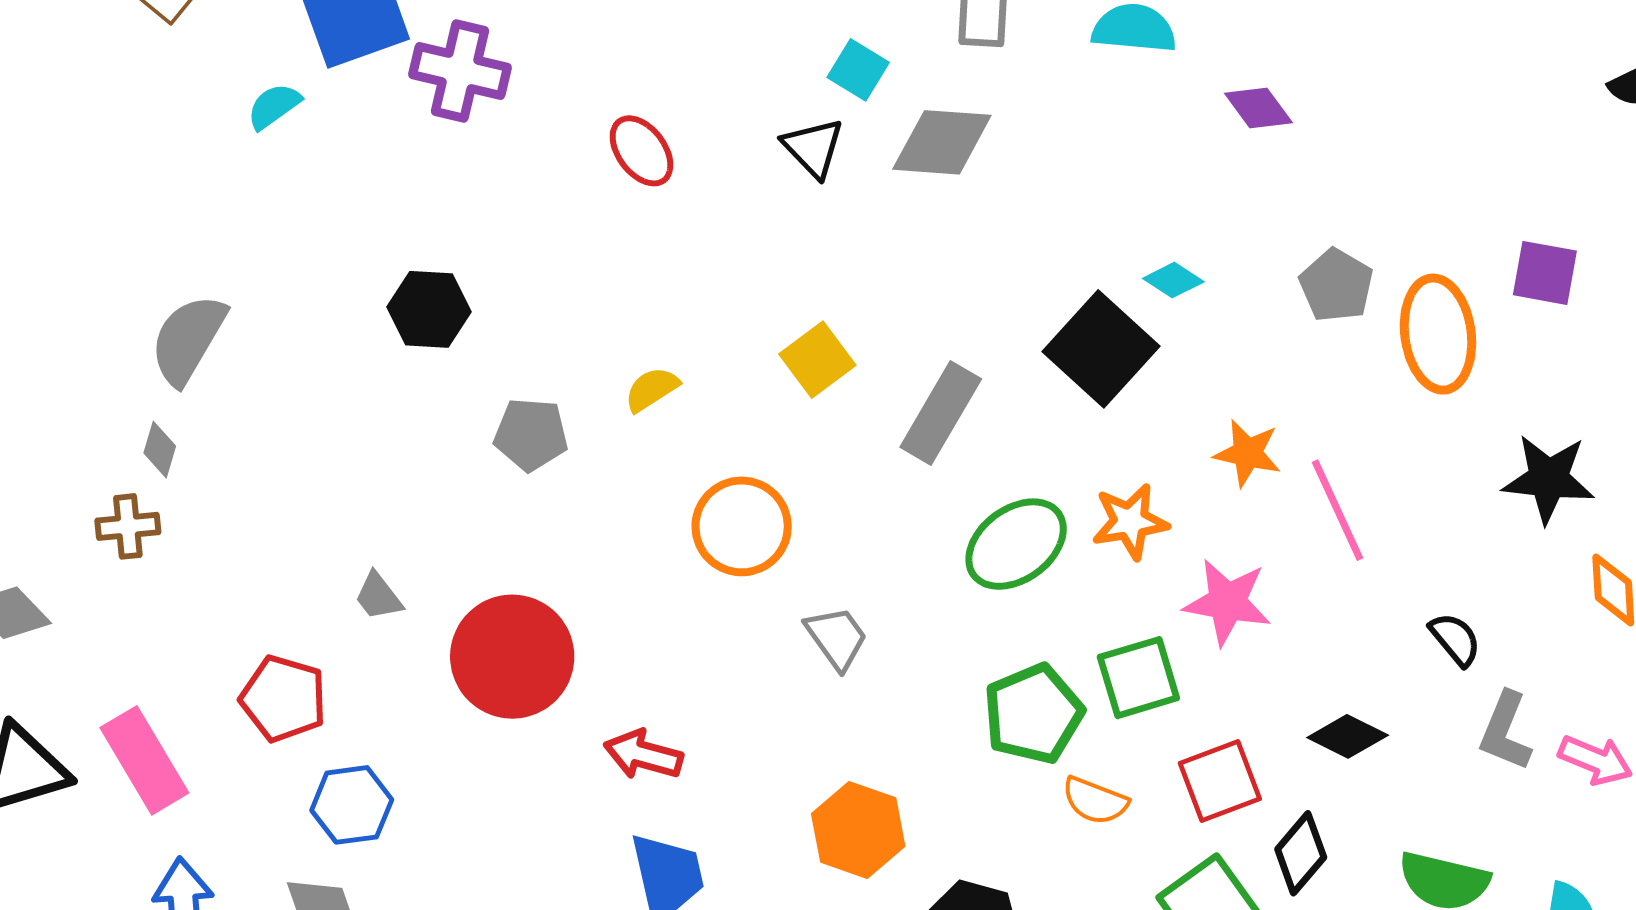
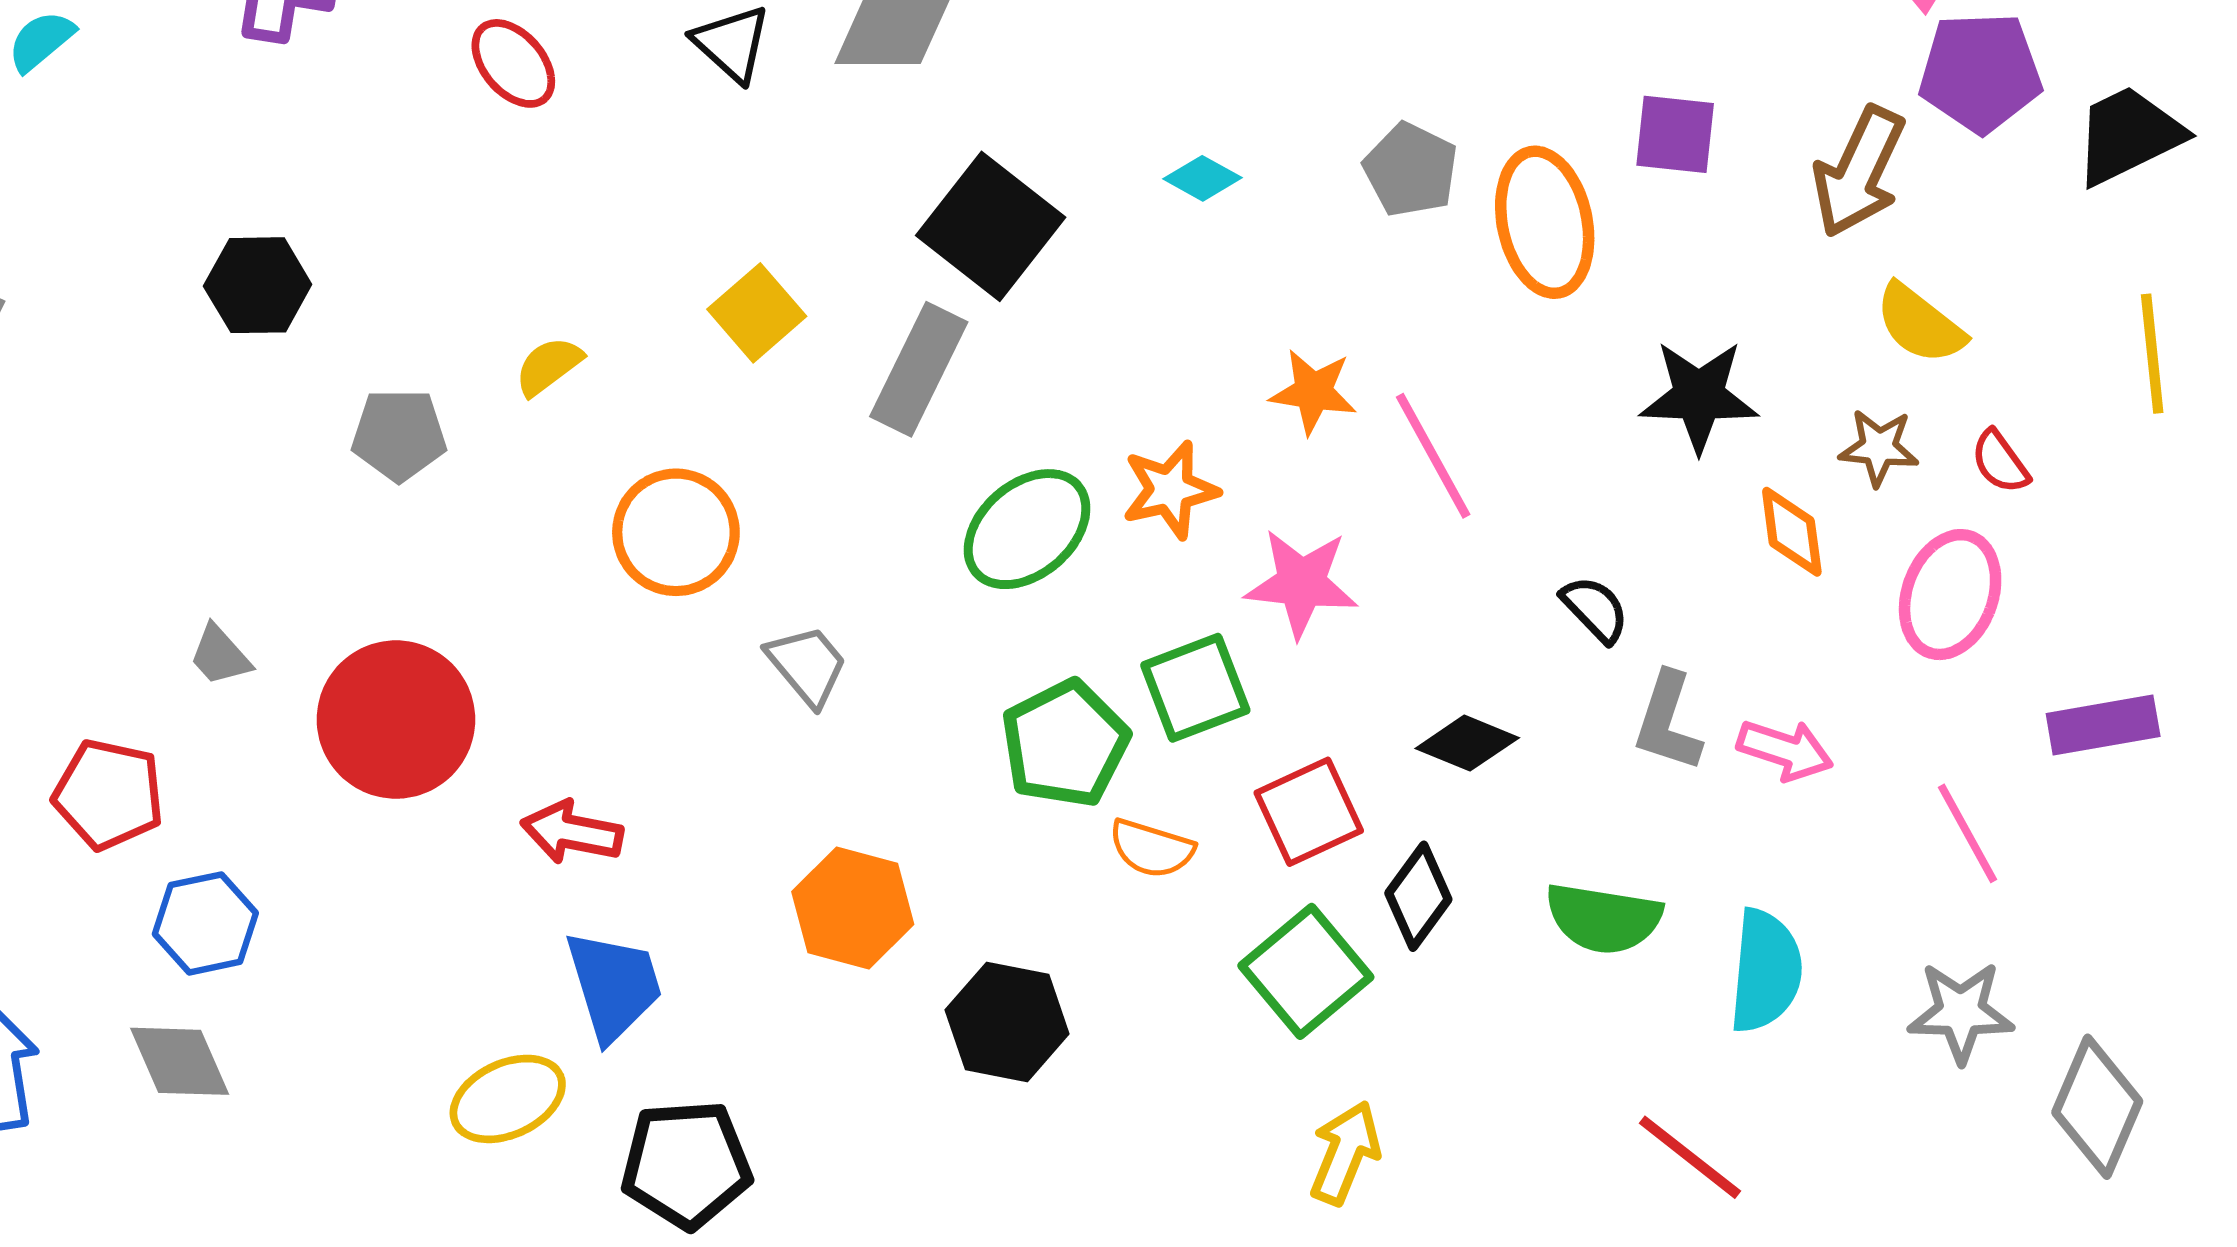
black square: (1101, 349) -> (991, 226), moved

